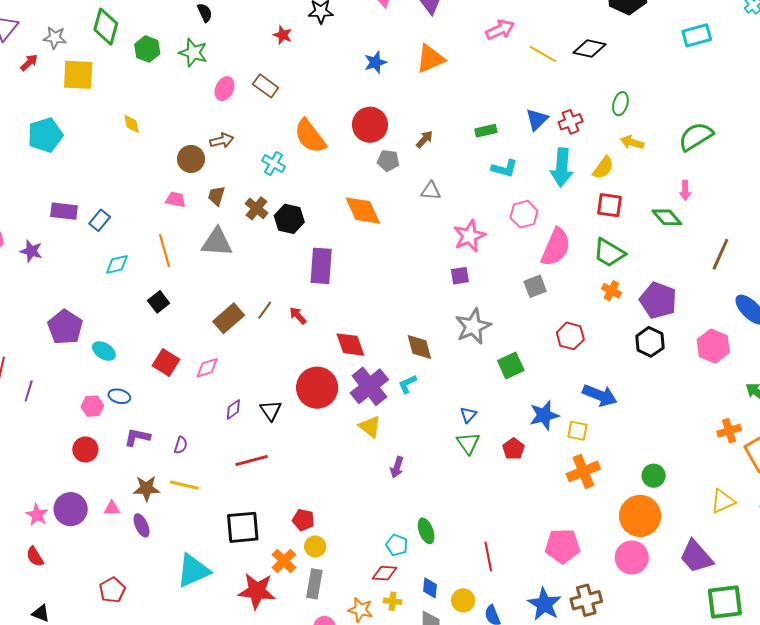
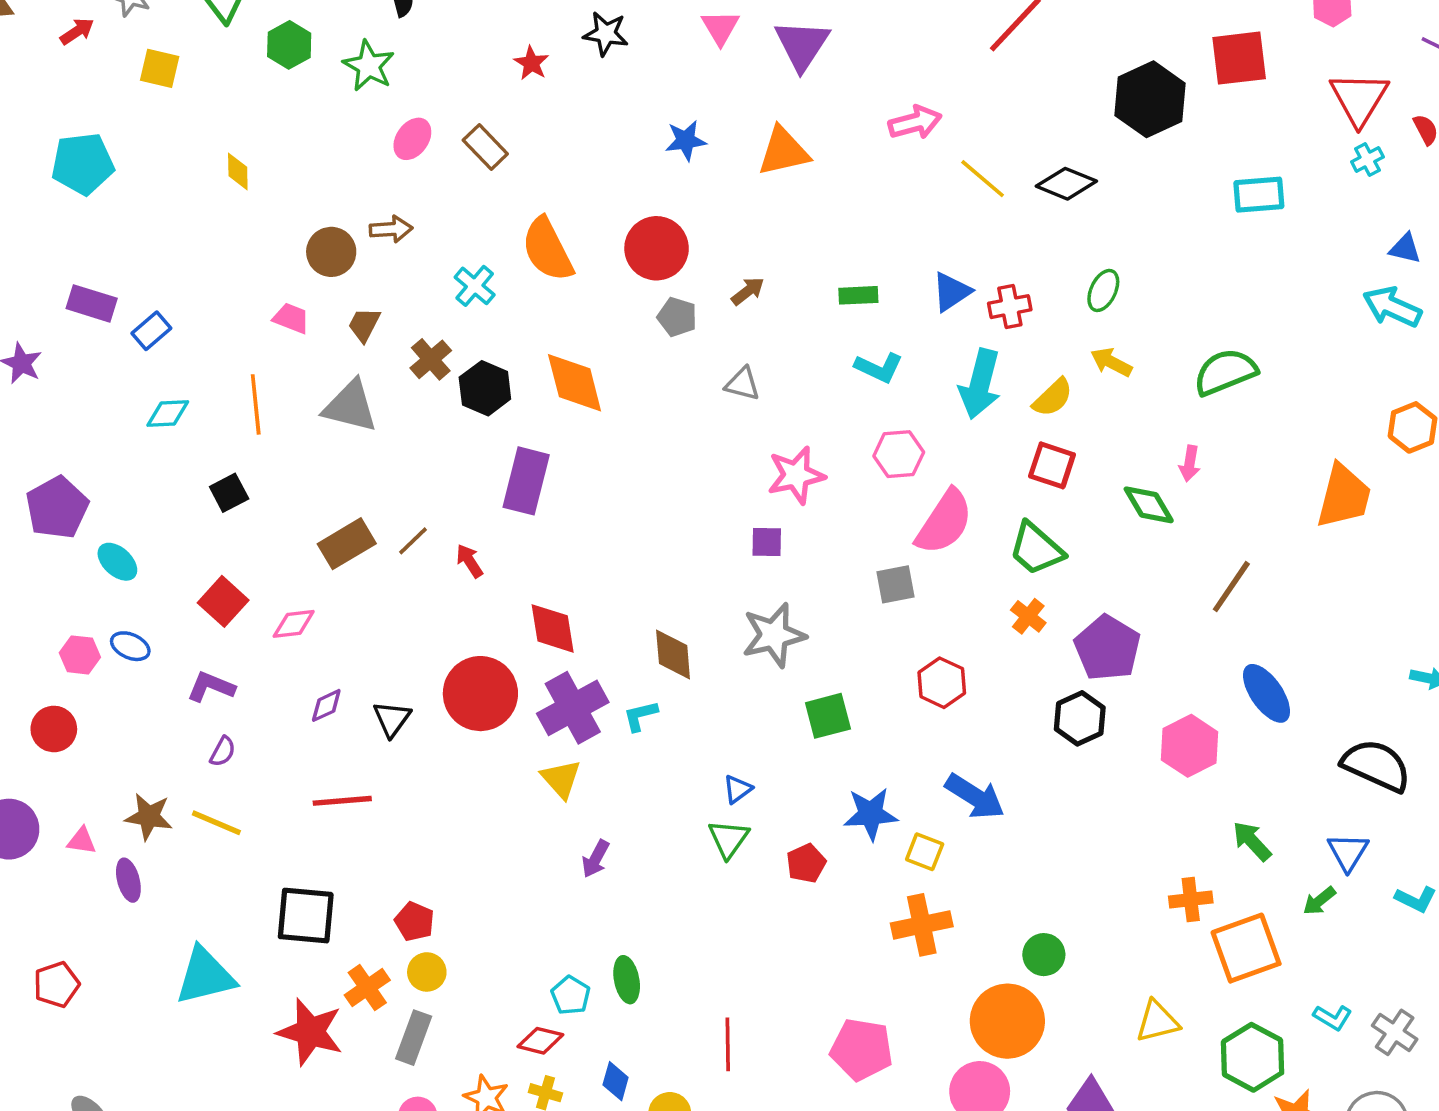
yellow square: (78, 75) -> (160, 68), size x0.7
orange diamond: (363, 211) -> (575, 383), moved
purple L-shape: (137, 437) -> (211, 687), moved

